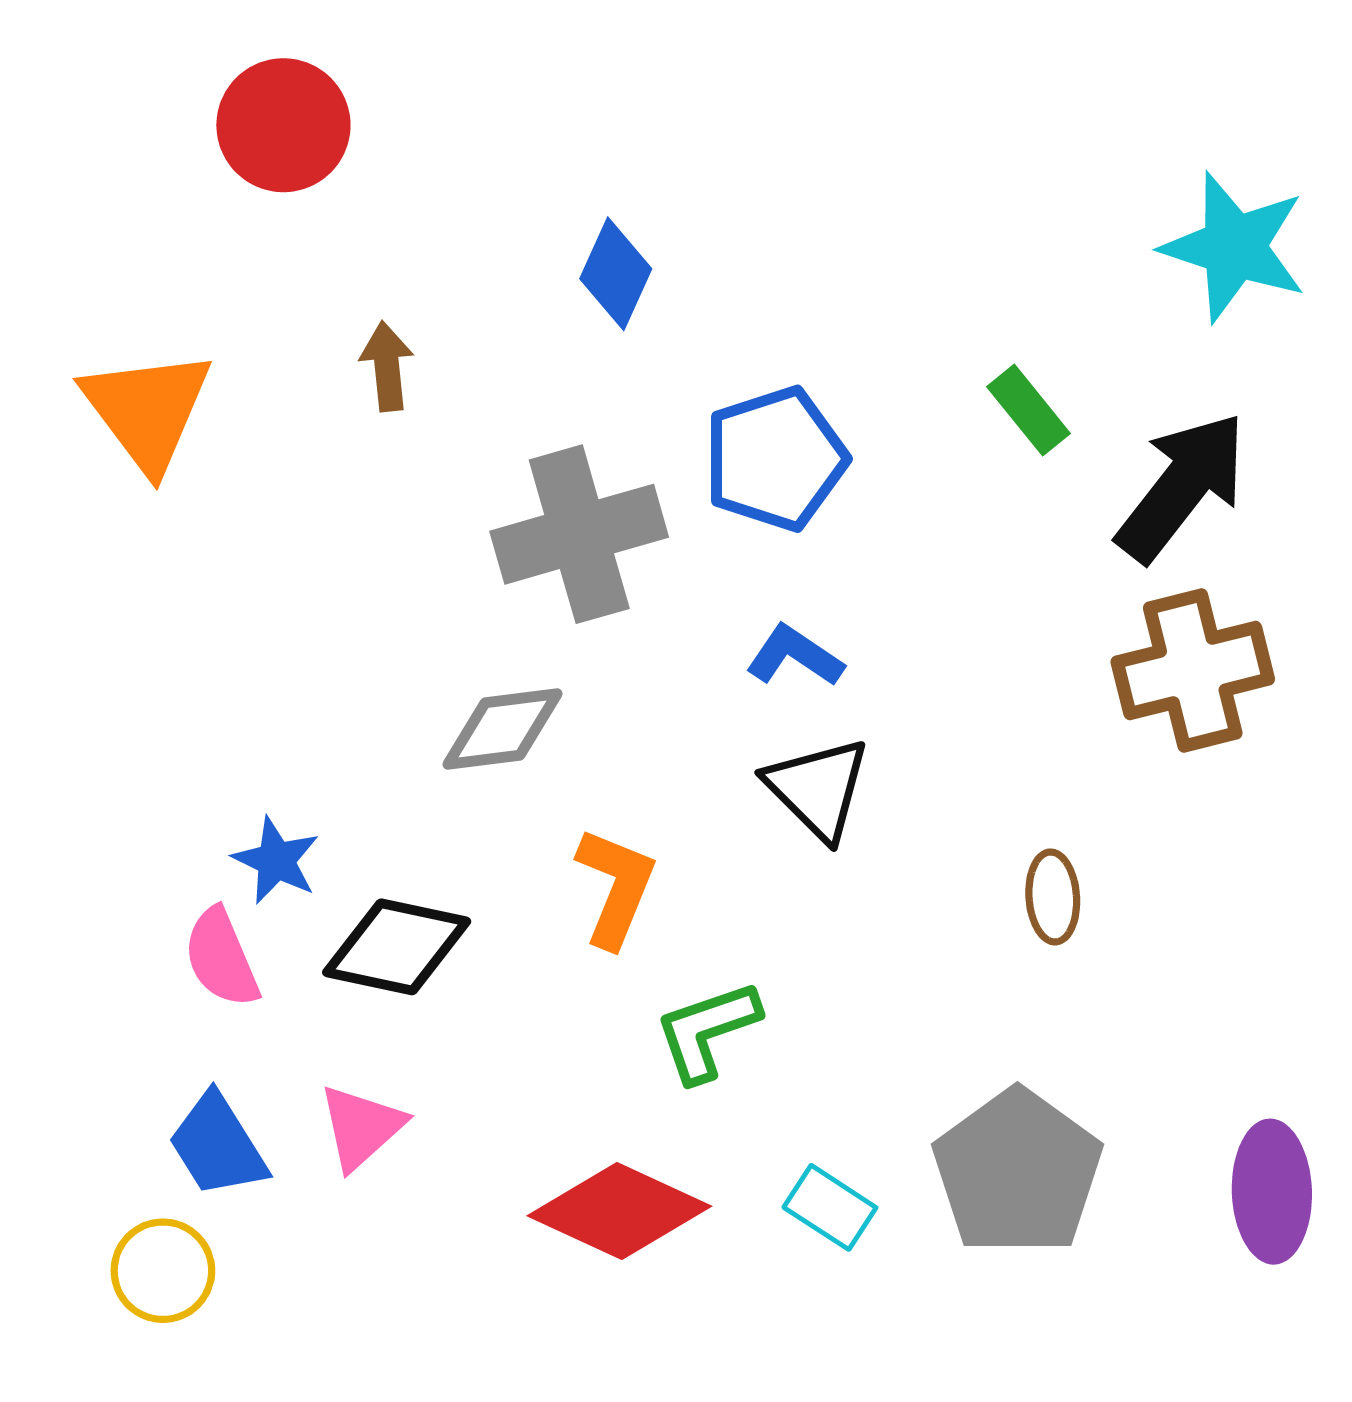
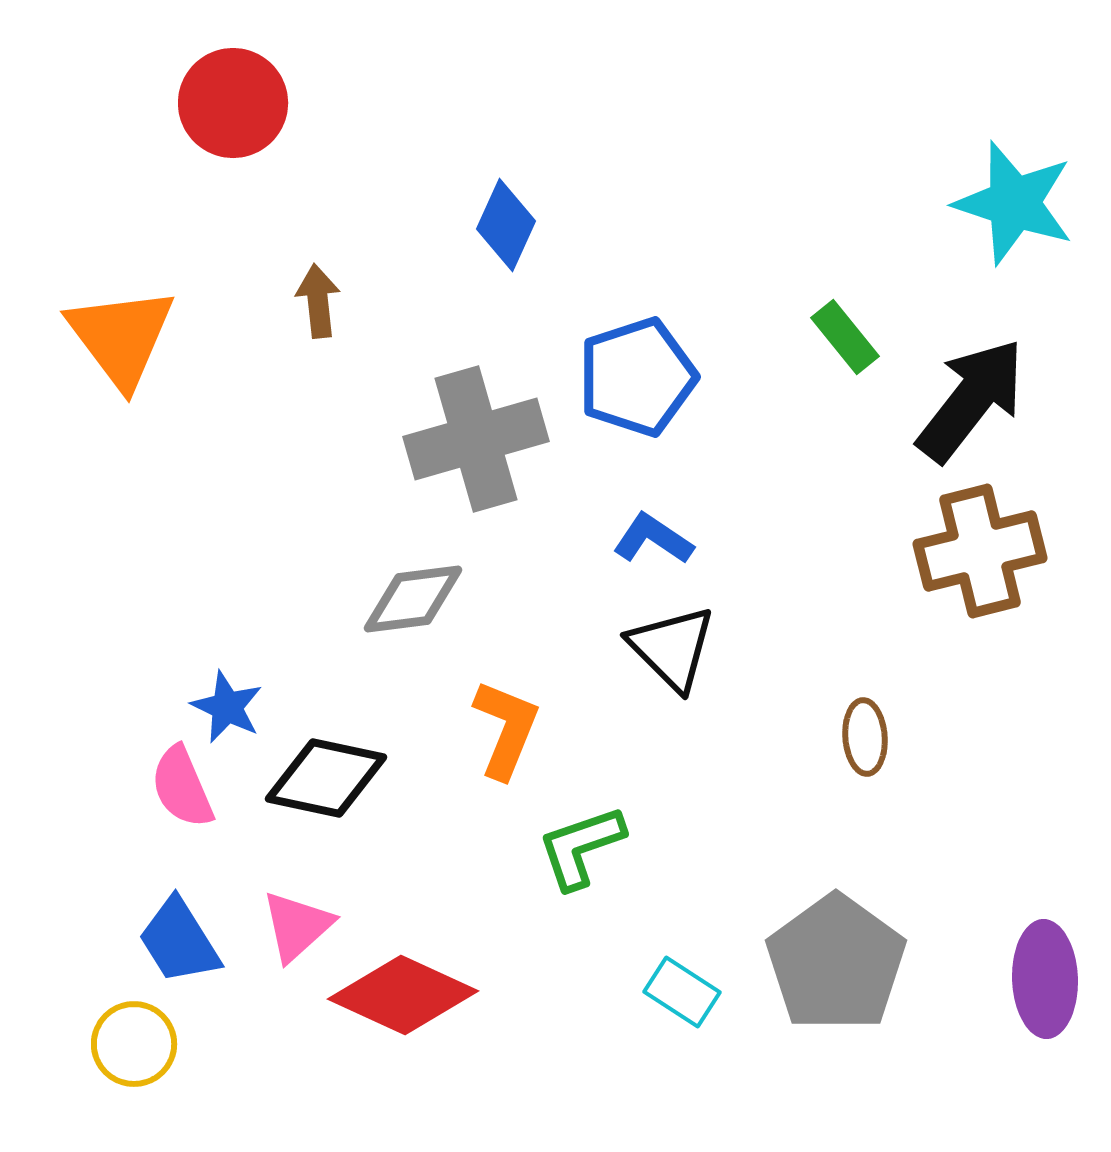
red diamond: (619, 1211) -> (403, 995), moved

